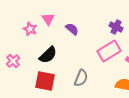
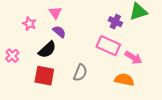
pink triangle: (48, 19) -> (55, 13), moved
purple semicircle: (72, 29) -> (59, 32), moved
pink rectangle: (109, 51) -> (108, 46), turned 55

